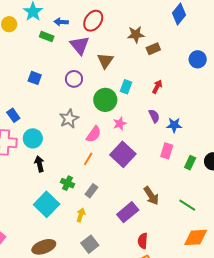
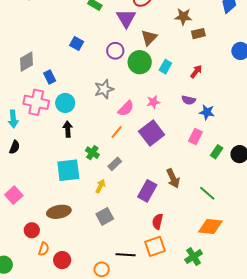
green circle: (105, 100) -> (140, 62), moved
purple semicircle: (154, 116) -> (189, 100), turned 120
cyan square: (47, 204) -> (68, 170), turned 30
purple rectangle: (128, 212) -> (147, 191), turned -30

